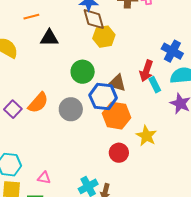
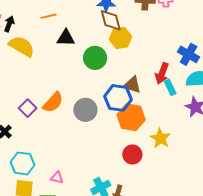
green circle: (83, 72) -> (95, 58), moved

